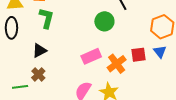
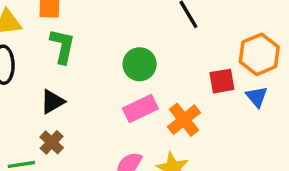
green circle: (104, 21) -> (140, 64), moved
red square: (139, 55) -> (222, 81), moved

